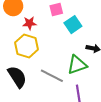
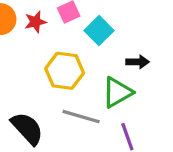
red star: (29, 23) -> (35, 22), moved
yellow hexagon: (27, 46) -> (65, 71), moved

